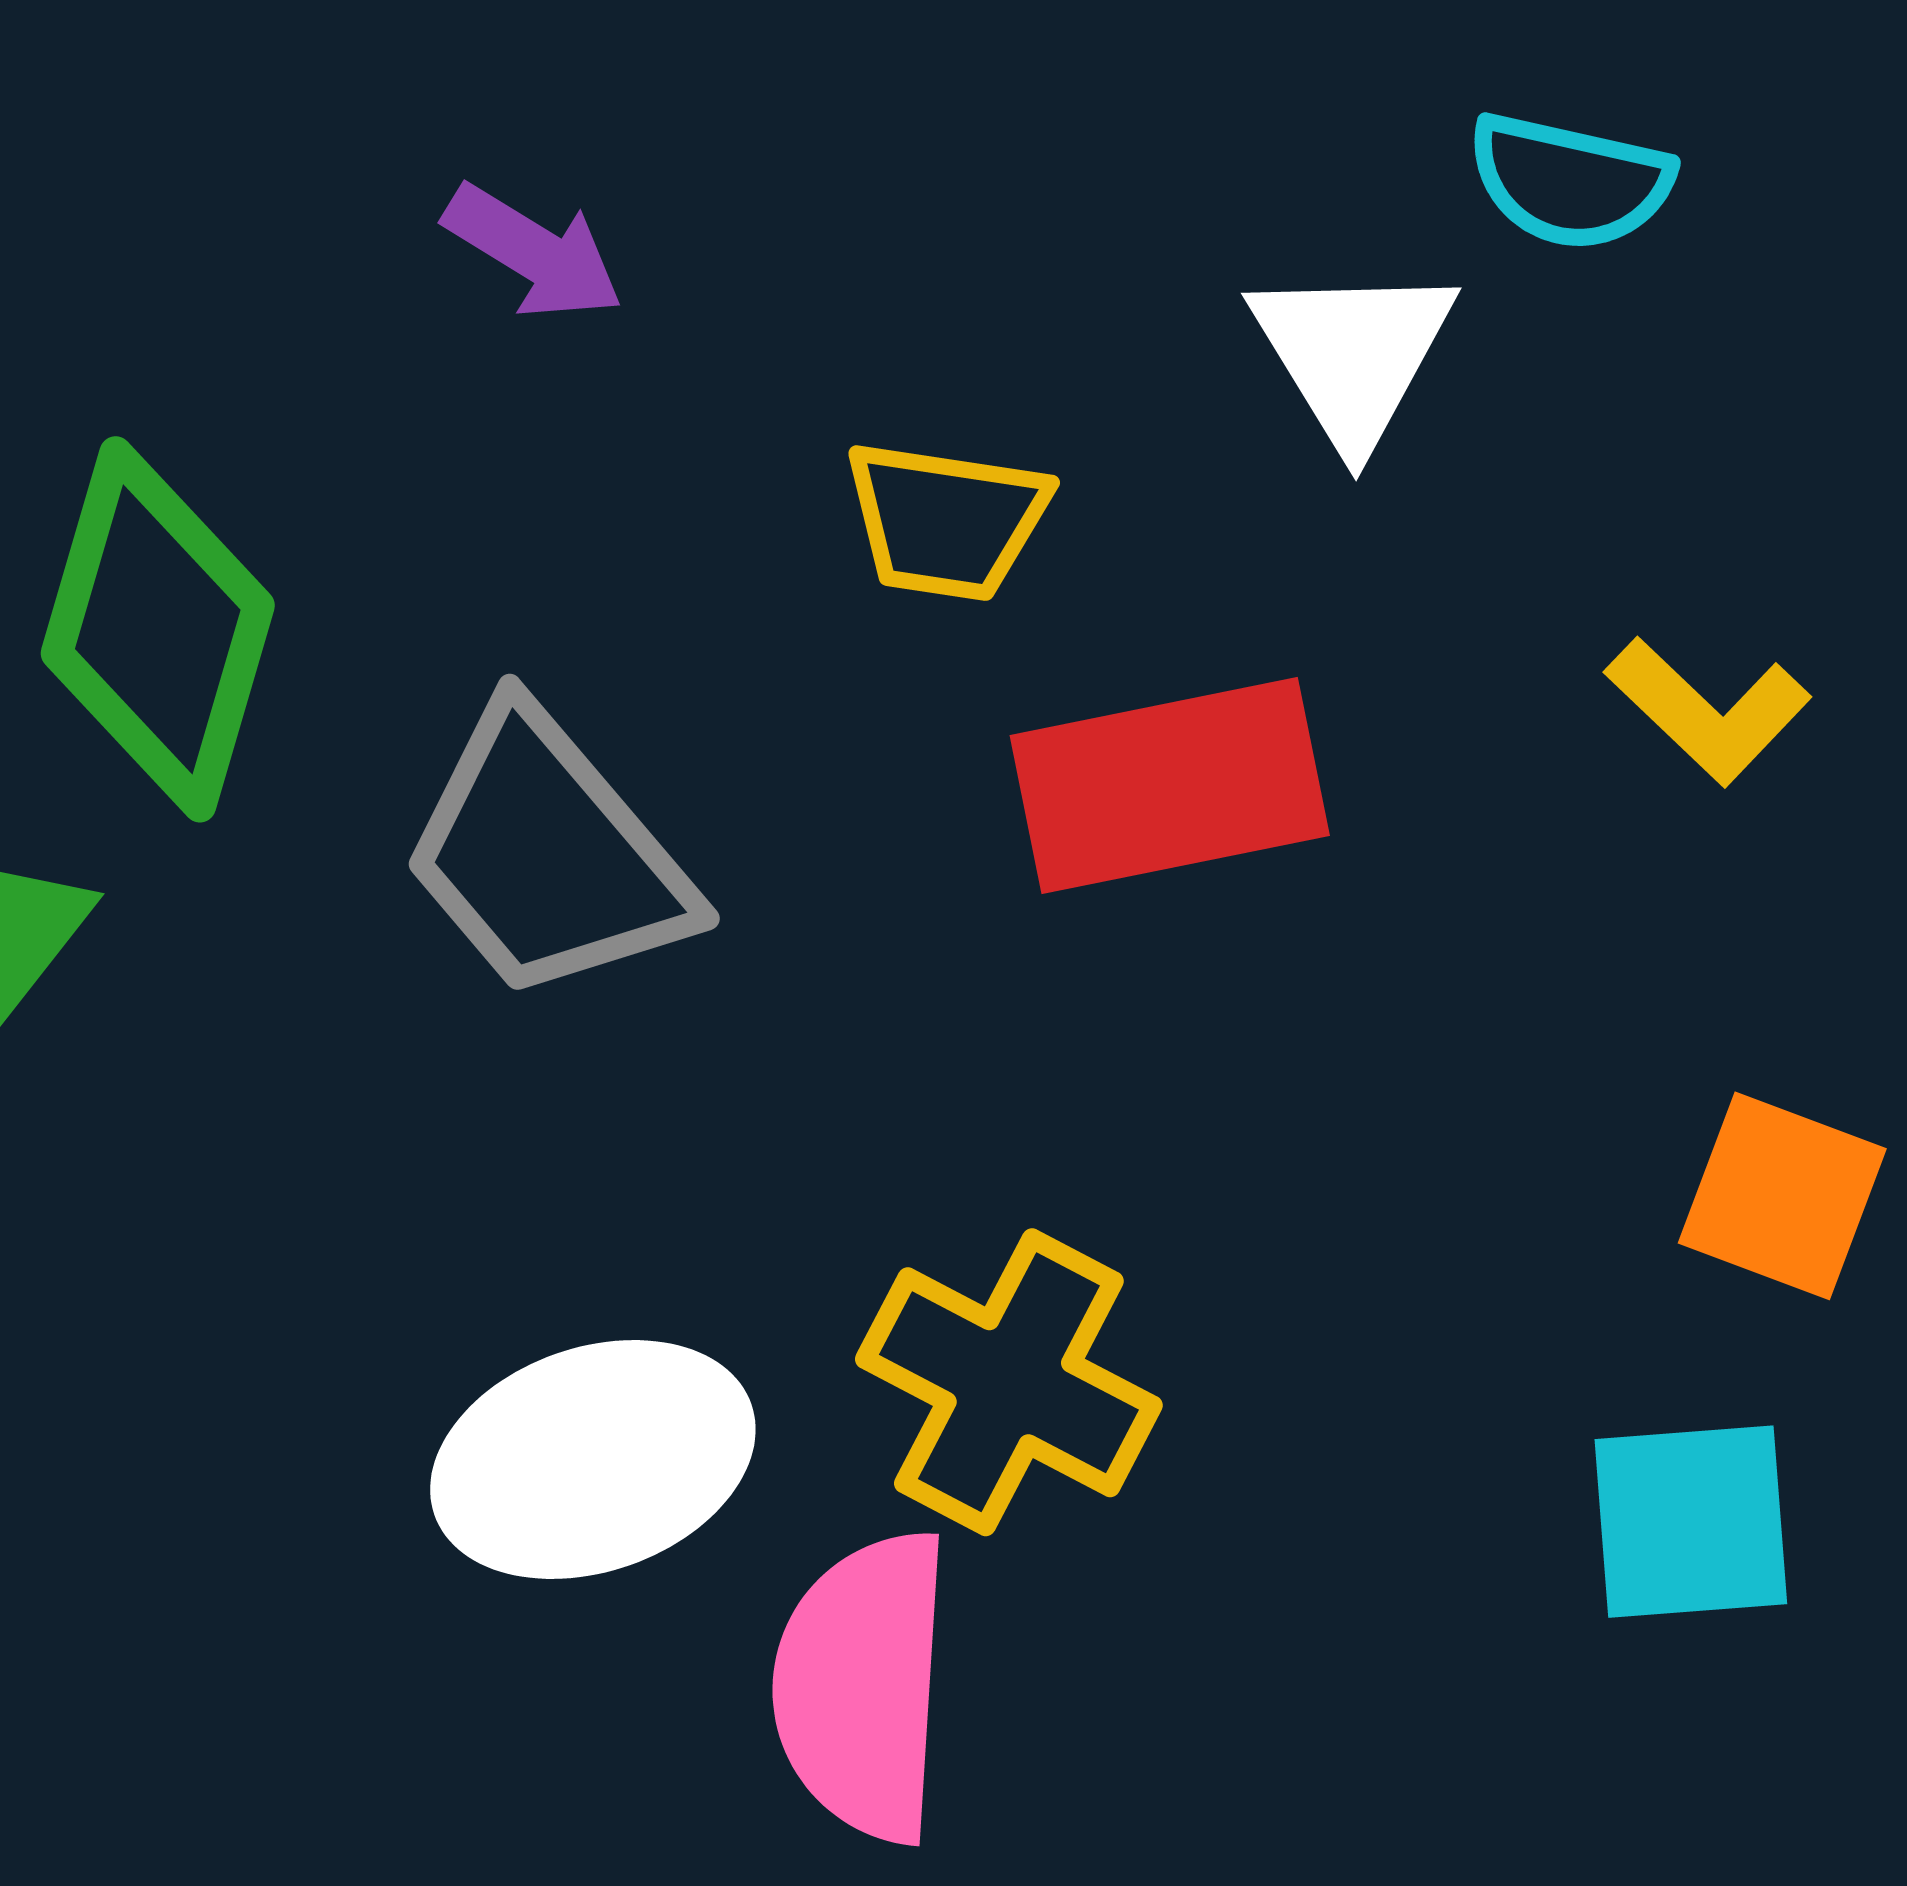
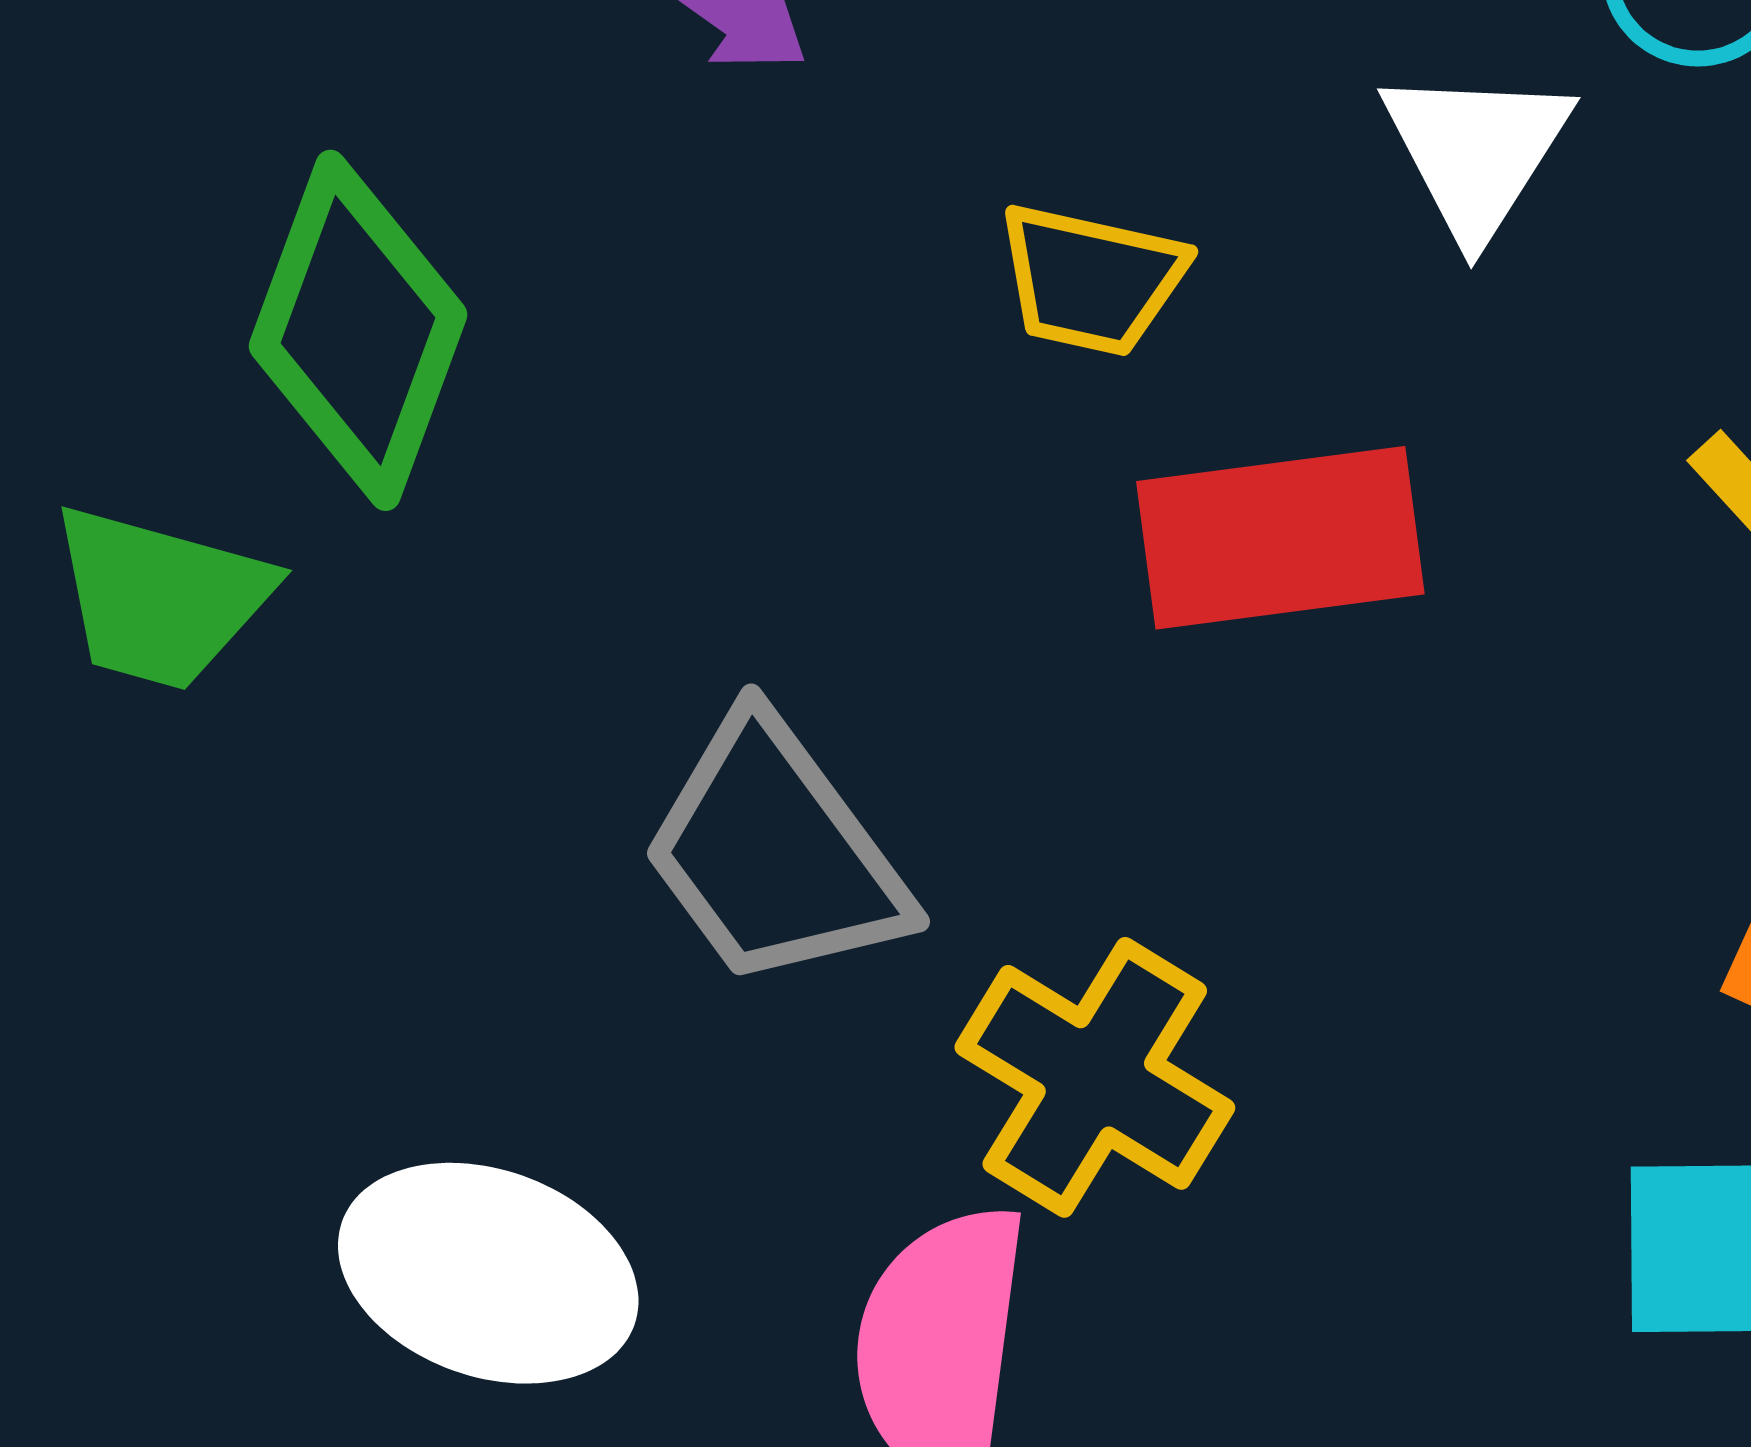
gray trapezoid: (547, 855) -> (775, 853), moved
white ellipse: (593, 1460) -> (488, 1273), moved, turned 35

